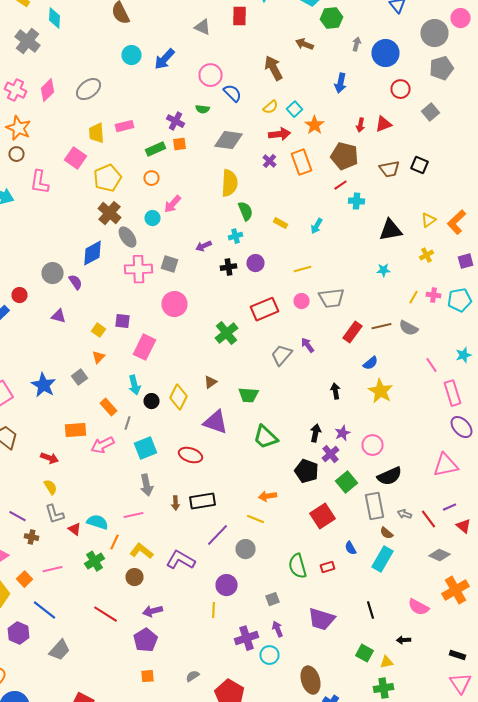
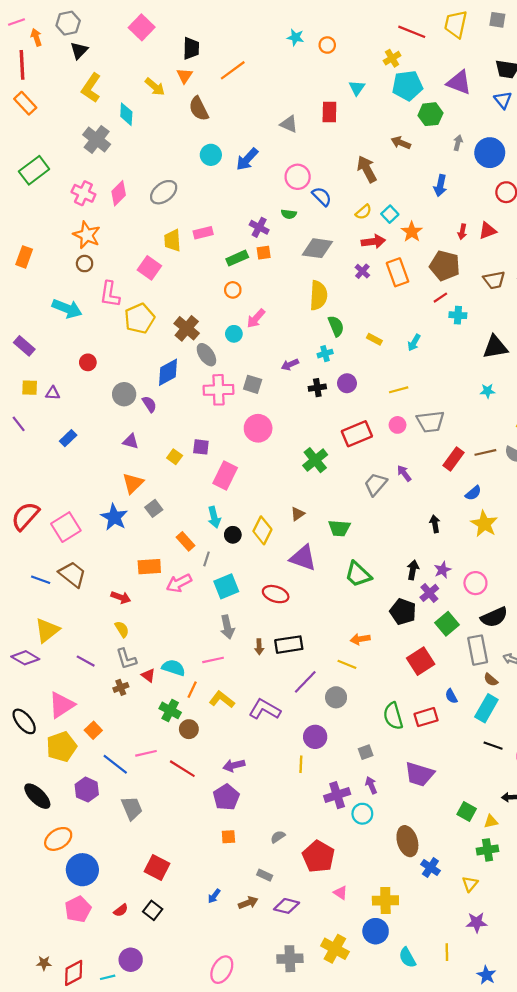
yellow pentagon: (108, 178) -> (139, 318), moved
red circle: (20, 295) -> (88, 362), moved
orange triangle: (98, 357) -> (133, 483), moved, size x1.5
brown cross: (32, 537) -> (121, 687), moved, turned -32
green cross: (94, 561) -> (170, 710), turned -30
red rectangle: (328, 567) -> (426, 717), size x1.5
pink line: (52, 569) -> (146, 753), moved
brown circle: (134, 577) -> (189, 729), moved
black line: (370, 610) -> (493, 746), moved, turned -54
gray trapezoid: (60, 650) -> (132, 808), turned -65

